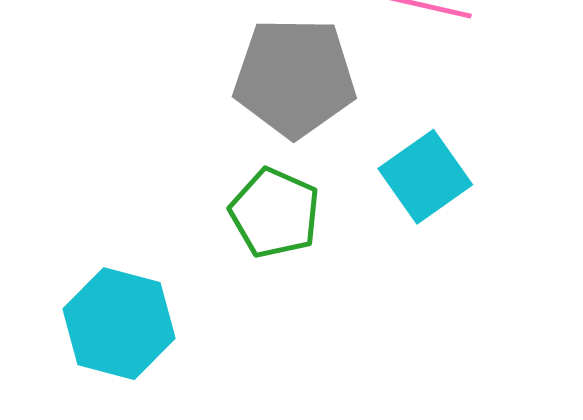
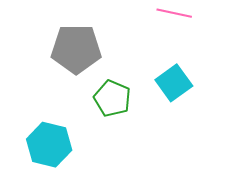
gray pentagon: (295, 77) -> (76, 49), moved

